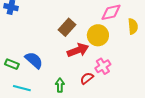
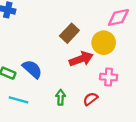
pink cross: (103, 66) -> (109, 77), turned 35
red semicircle: (87, 78) -> (90, 99), moved

